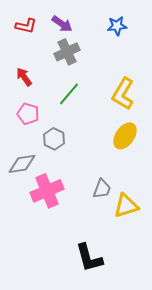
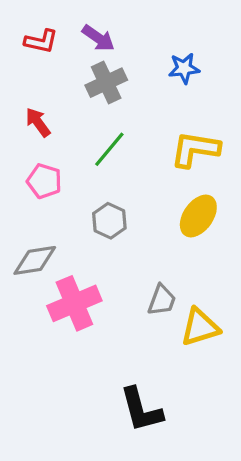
blue star: (117, 26) -> (184, 68), moved
yellow L-shape: (123, 94) -> (195, 149), turned 68
gray hexagon: (54, 139) -> (109, 221), moved

